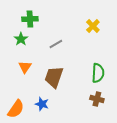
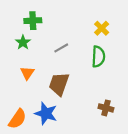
green semicircle: (98, 73) -> (98, 57), moved
blue star: (42, 104) -> (46, 113), size x1.5

